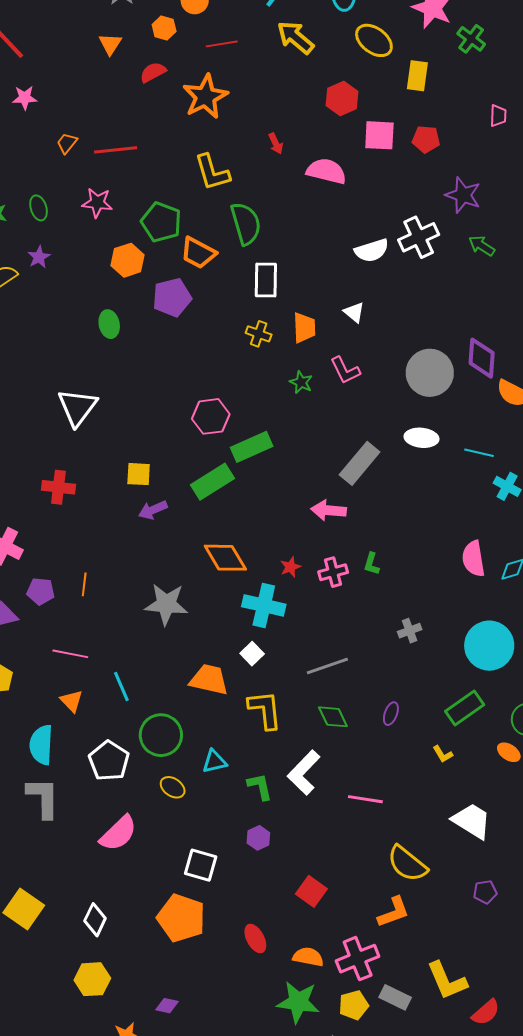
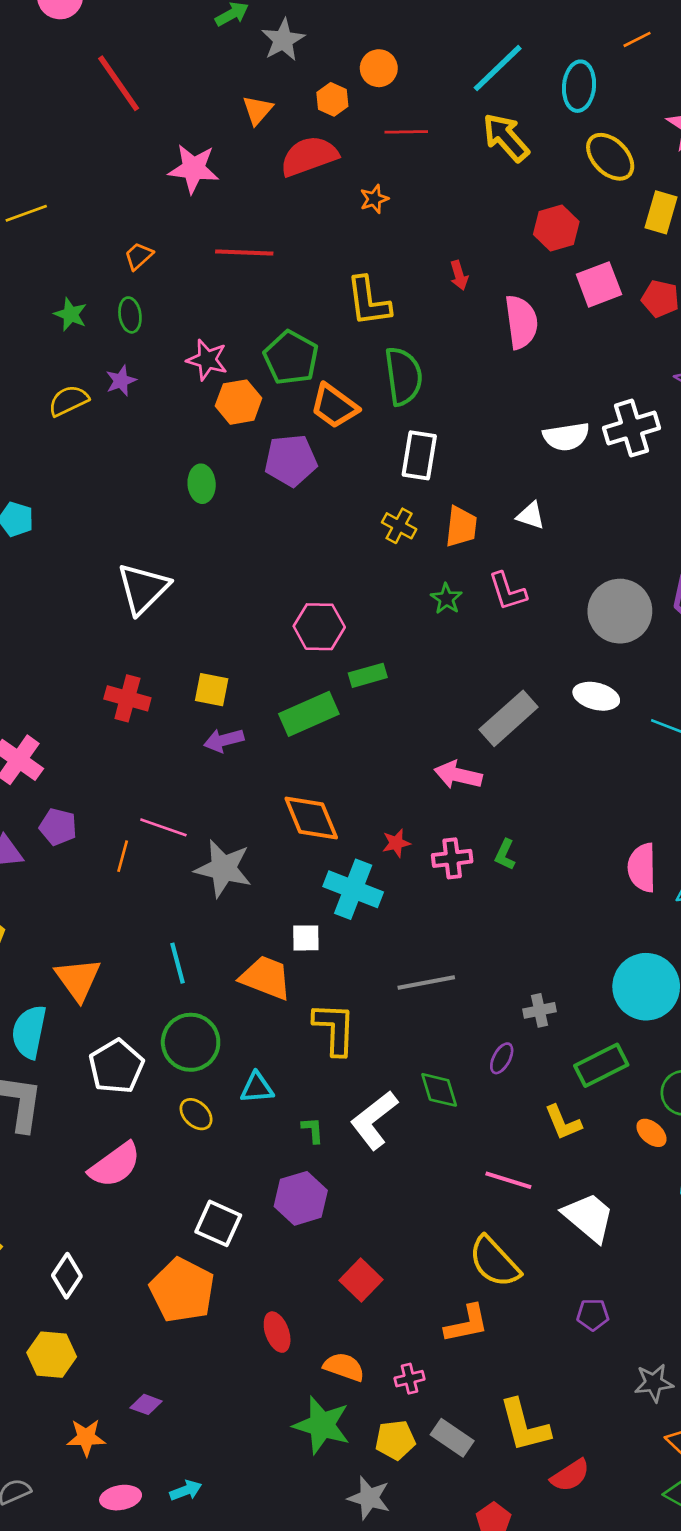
red semicircle: (153, 72) -> (309, 156), size x1.6
orange star: (205, 97) -> (374, 199), size x0.5
pink star: (25, 98) -> (194, 169), moved, size x1.5
pink square: (379, 135) -> (599, 284), turned -32
orange trapezoid: (67, 143) -> (139, 256), moved
pink semicircle: (326, 171) -> (521, 322), turned 60
pink star: (97, 203) -> (207, 360), moved
white triangle: (354, 312) -> (531, 516), turned -30
green rectangle: (252, 447) -> (368, 675), size x0.7
red cross: (58, 487) -> (127, 698), moved
orange line: (84, 584) -> (123, 856), moved
gray cross: (410, 631) -> (539, 1010), moved
pink line: (70, 654) -> (163, 827), moved
white square: (252, 654) -> (306, 938), moved, turned 35
cyan line: (121, 686) -> (177, 963), moved
orange triangle: (71, 701) -> (78, 979), size x1.5
green diamond: (333, 717) -> (439, 1090), moved
yellow L-shape: (443, 754) -> (563, 1123), size x1.4
green L-shape: (260, 787) -> (313, 1130), size x0.7
pink line: (365, 799) -> (508, 1180), moved
purple hexagon: (258, 838) -> (301, 1198), size x1.6
pink cross: (358, 959) -> (410, 1379), size x0.5

